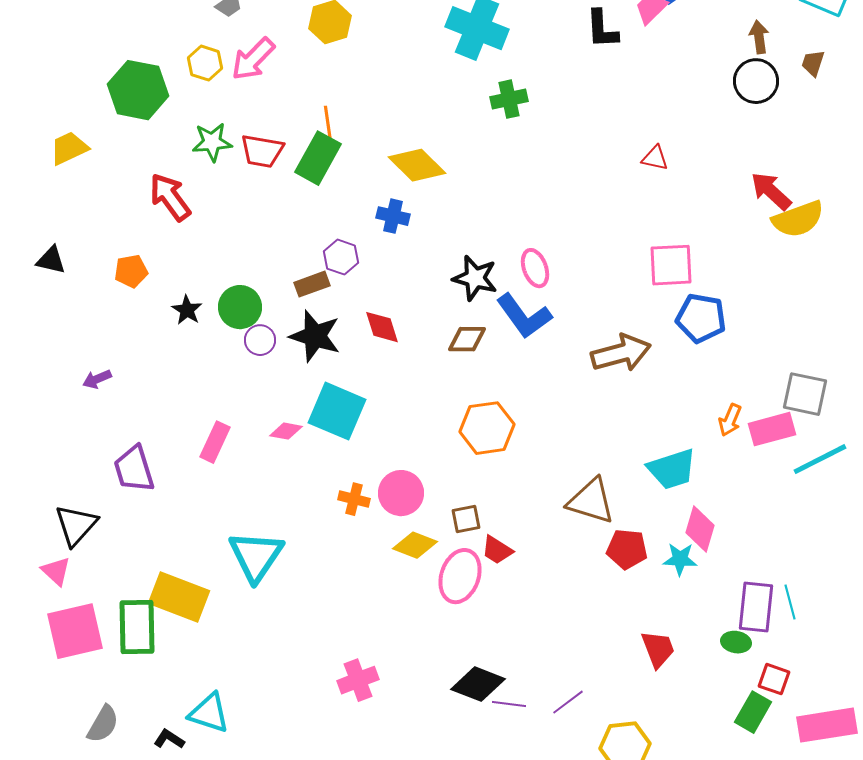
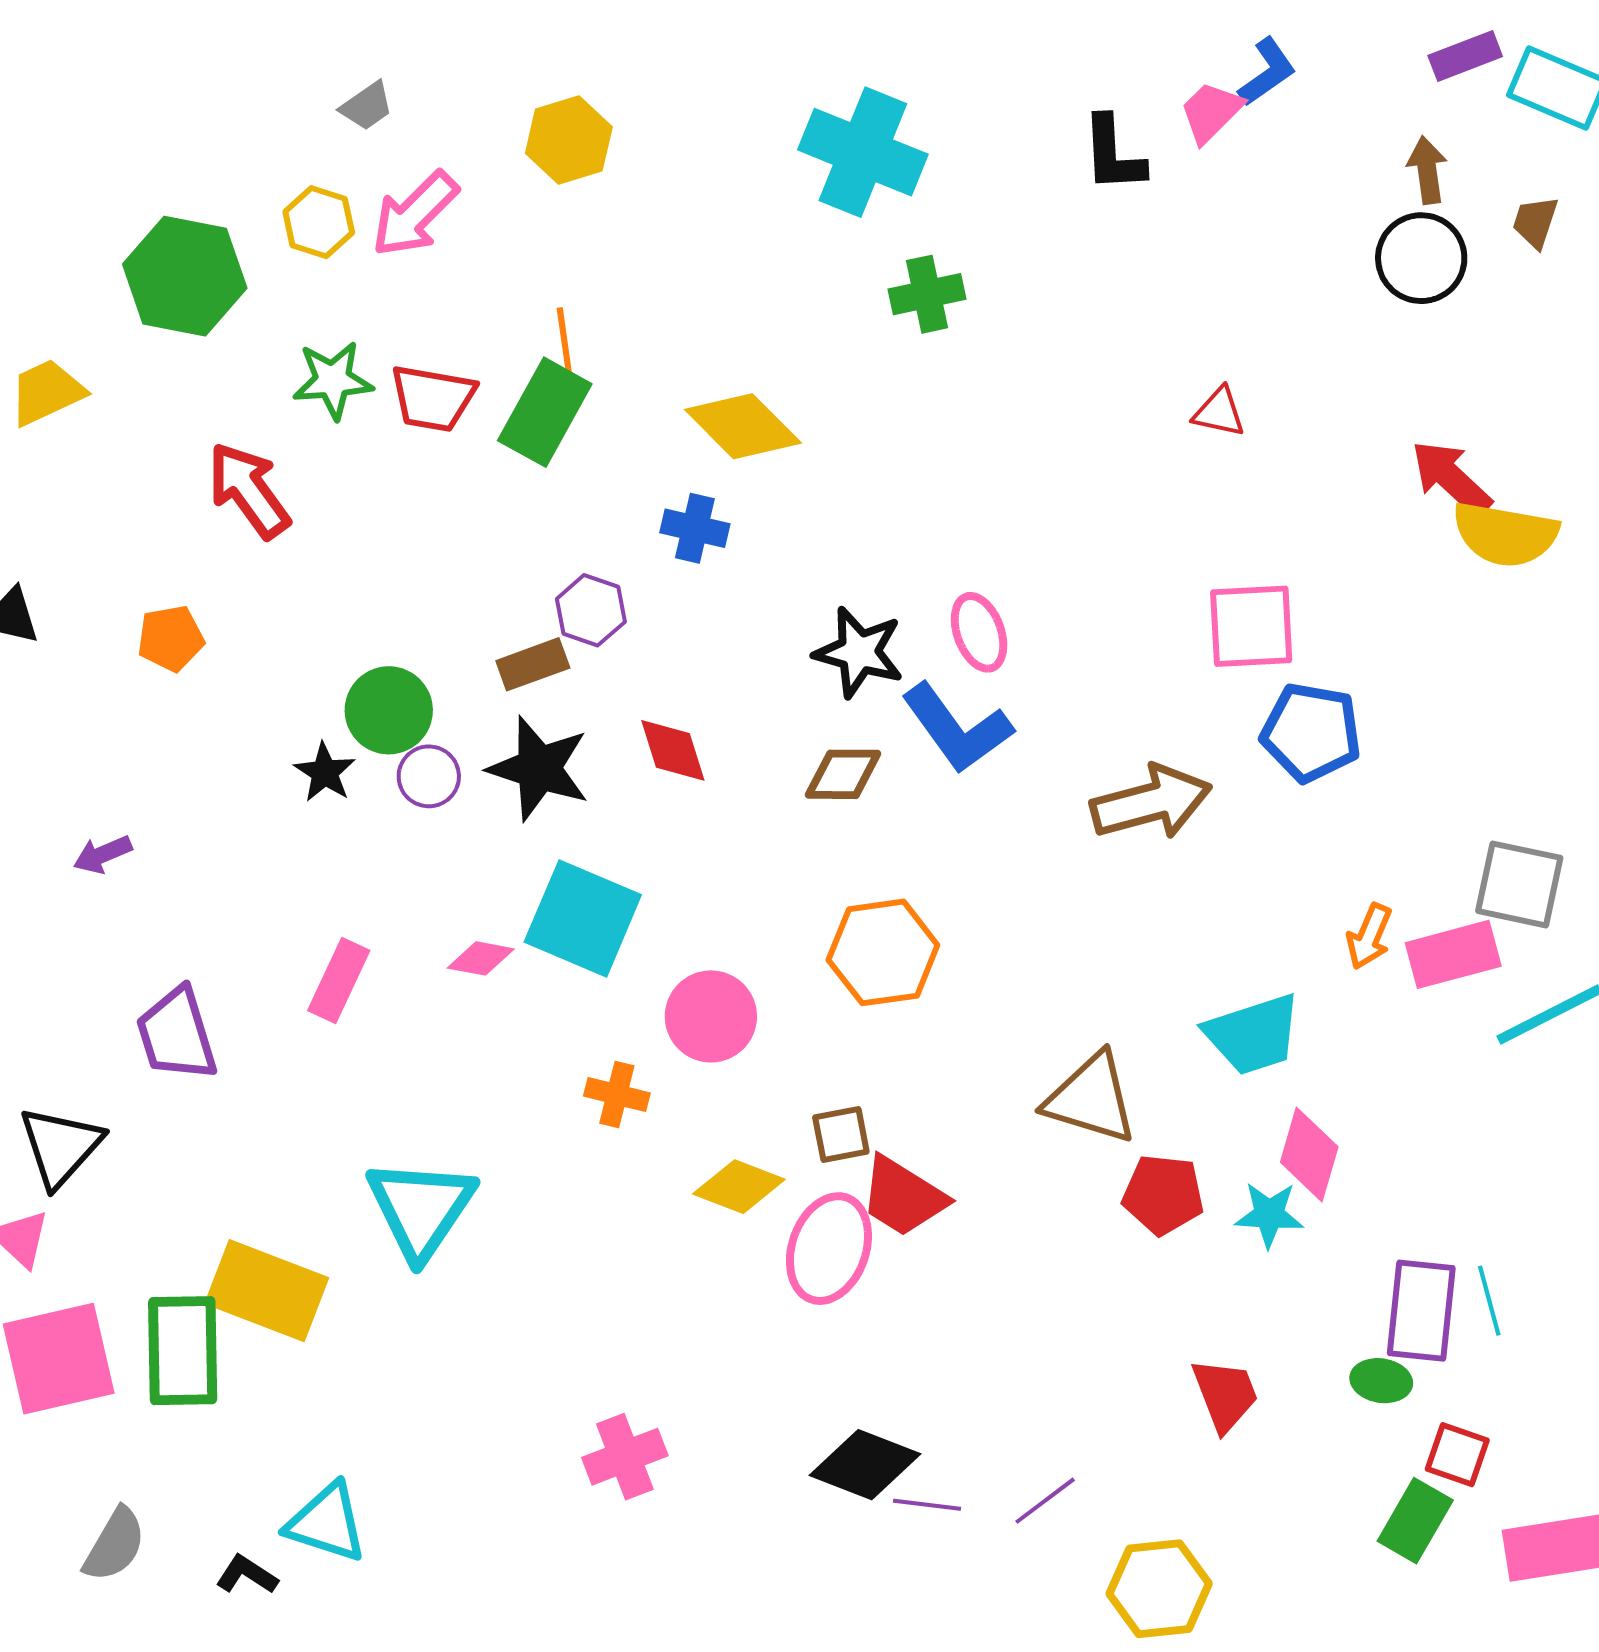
yellow semicircle: (798, 219) -> (1505, 534), turned 30
black star: (187, 310) -> (325, 772), moved
pink circle: (401, 493) -> (711, 1016), moved
red trapezoid: (497, 550) -> (903, 1197), size x1.4

